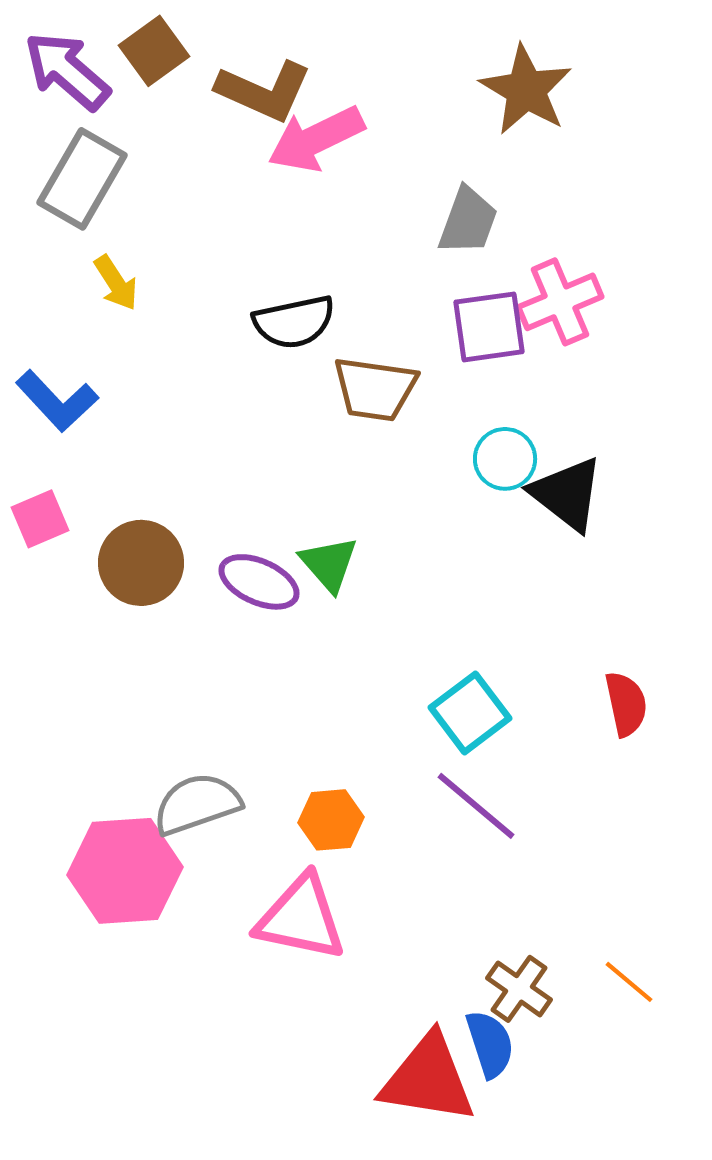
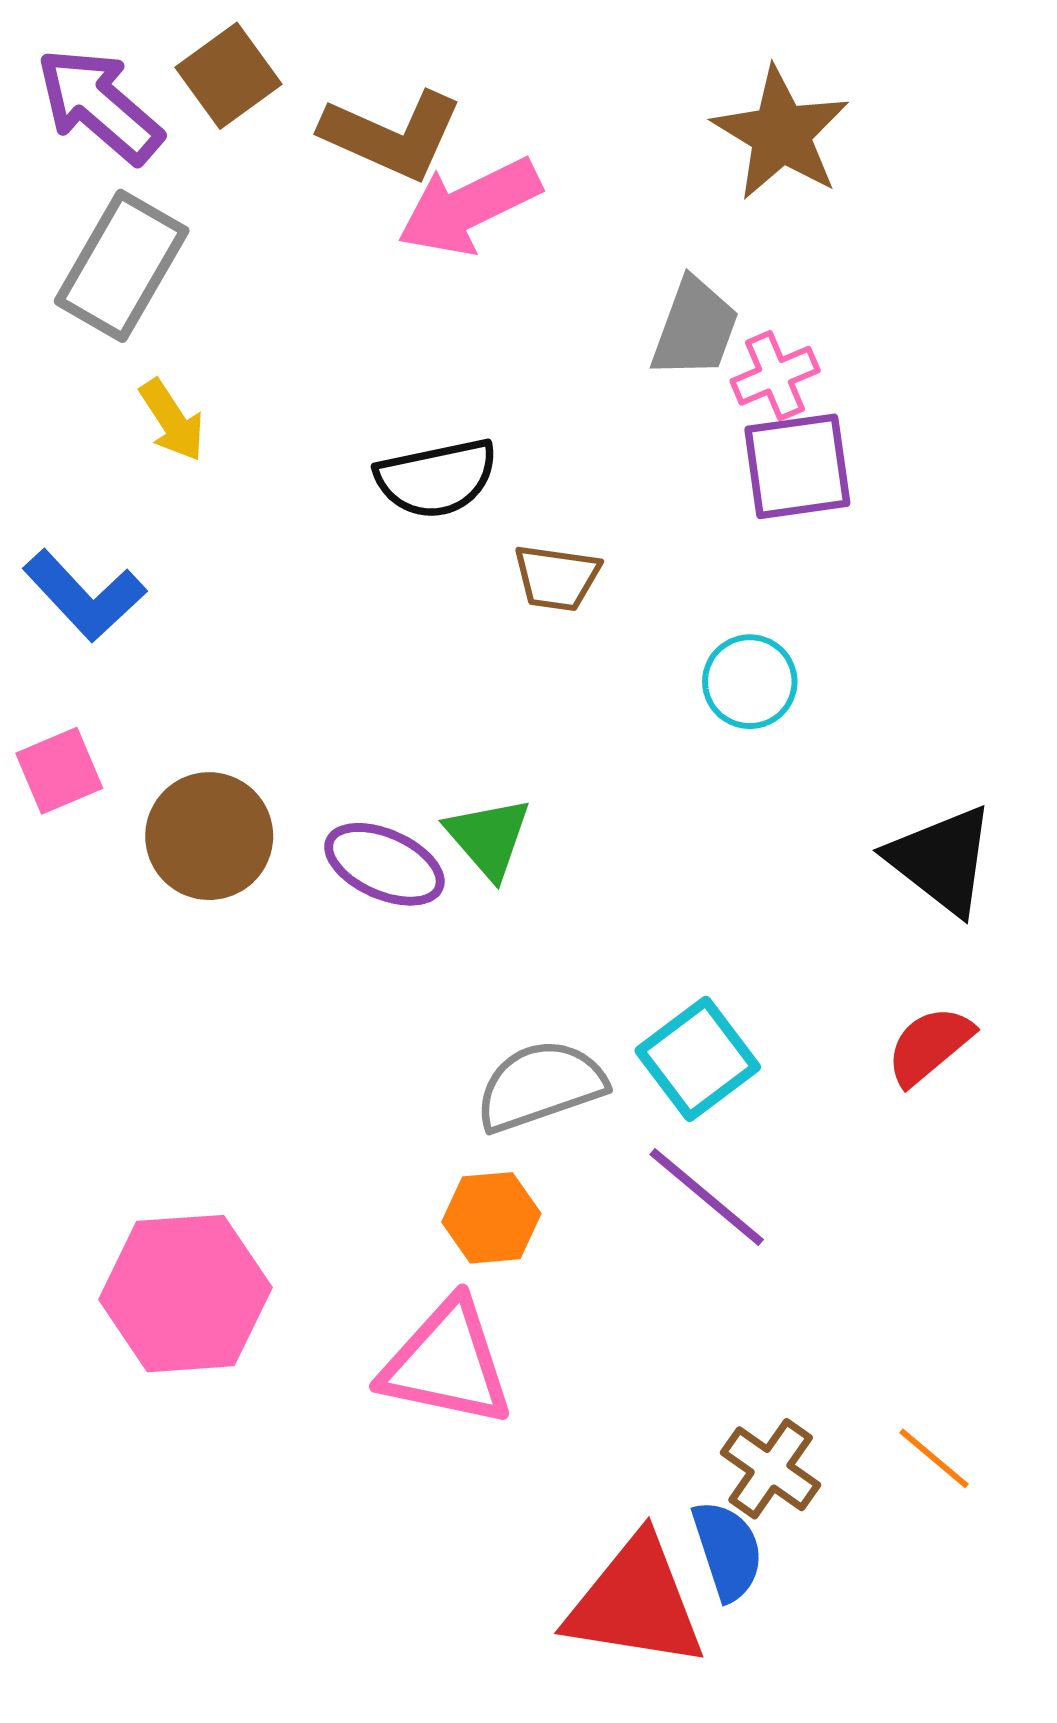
pink cross: (560, 302) -> (775, 376), moved, size x0.7
purple square: (489, 327) -> (797, 466), moved
brown trapezoid: (375, 389) -> (557, 578), size x0.7
black triangle: (567, 494) -> (941, 860), moved
red semicircle: (626, 704) -> (929, 1046), turned -118
gray semicircle: (197, 804) -> (540, 1086), moved

